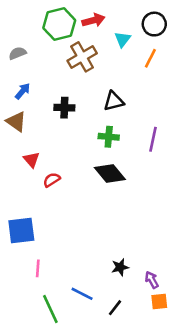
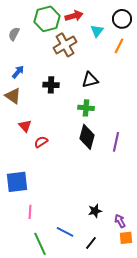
gray semicircle: (17, 53) -> (14, 34), moved, turned -40
purple line: (153, 139) -> (116, 142), moved
black diamond: (110, 173) -> (87, 137), turned 55

